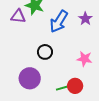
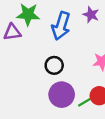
purple circle: (30, 78) -> (62, 95), moved

